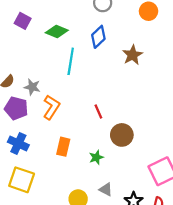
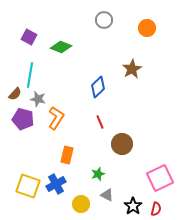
blue diamond: (98, 37) -> (98, 87), moved
cyan line: (71, 61) -> (30, 75), moved
blue cross: (18, 144) -> (56, 184), moved, turned 36
green star: (96, 157) -> (98, 174), moved

